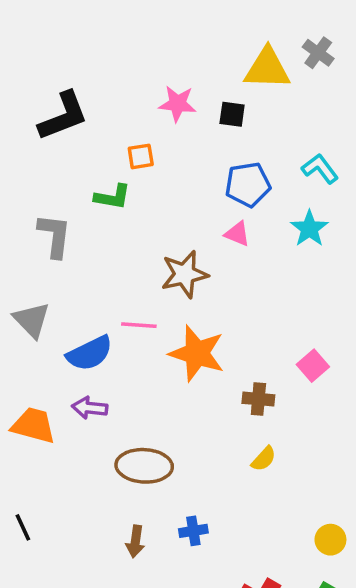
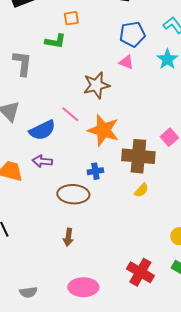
pink line: (139, 325) -> (70, 114), turned 36
brown cross: (258, 399) -> (138, 156), size x1.8
blue cross: (193, 531) -> (95, 171), moved

